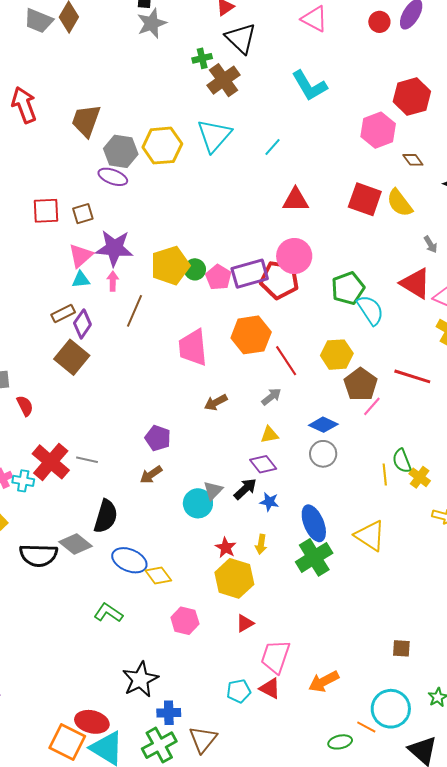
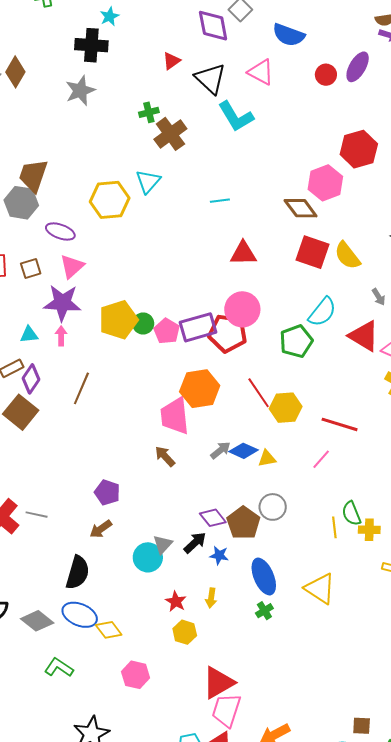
gray star: (152, 23) -> (80, 91), moved
black triangle: (241, 38) -> (210, 79), moved
cyan L-shape: (309, 86) -> (236, 116), moved
cyan triangle: (214, 136) -> (148, 181), moved, size x0.7
cyan line: (273, 147) -> (220, 201), turned 42
gray hexagon: (121, 151) -> (21, 203), moved
brown diamond: (413, 160) -> (301, 208), moved, size x1.6
pink triangle: (81, 256) -> (72, 266), moved
cyan semicircle: (370, 310) -> (322, 312), moved, turned 72
brown line: (135, 311) -> (81, 388), moved
pink trapezoid: (193, 347) -> (175, 416), moved
red line: (286, 361) -> (259, 393), moved
red line: (412, 376) -> (340, 424), moved
brown pentagon: (361, 384) -> (243, 523), moved
brown arrow: (216, 402) -> (165, 456), turned 75
blue diamond: (323, 425) -> (243, 451), moved
yellow triangle: (269, 435) -> (267, 458), moved
yellow cross: (420, 477) -> (369, 530), turned -35
black semicircle: (106, 516) -> (78, 573), moved
gray diamond: (75, 544) -> (37, 621), moved
green cross: (314, 557) -> (264, 611), size x0.5
yellow hexagon: (234, 578) -> (185, 632), size x0.6
red triangle: (245, 623) -> (218, 683), moved, size x1.8
brown square: (401, 648) -> (362, 726), moved

